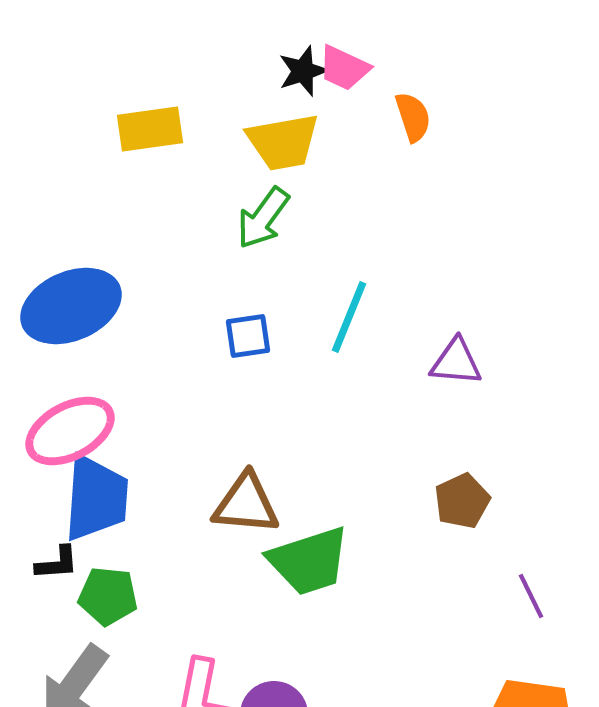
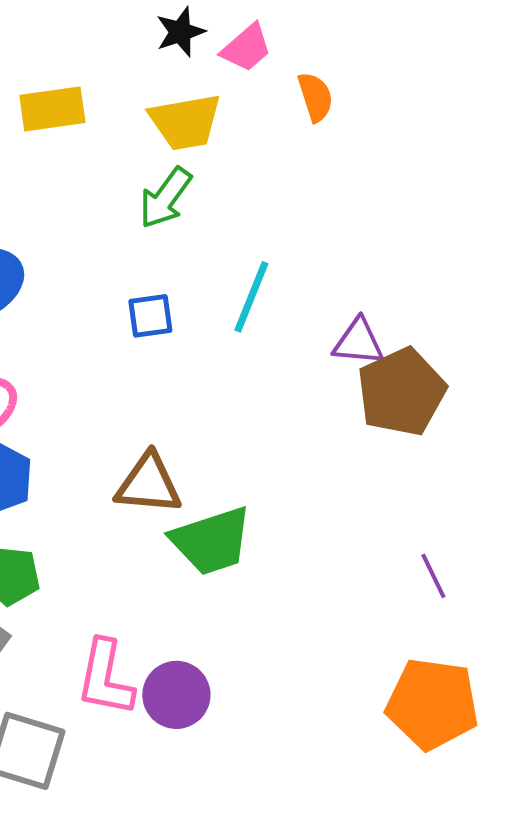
pink trapezoid: (344, 68) -> (246, 48), turned -66
black star: (303, 71) -> (180, 32), moved
brown pentagon: (462, 501) -> (401, 392), moved, size x1.6

